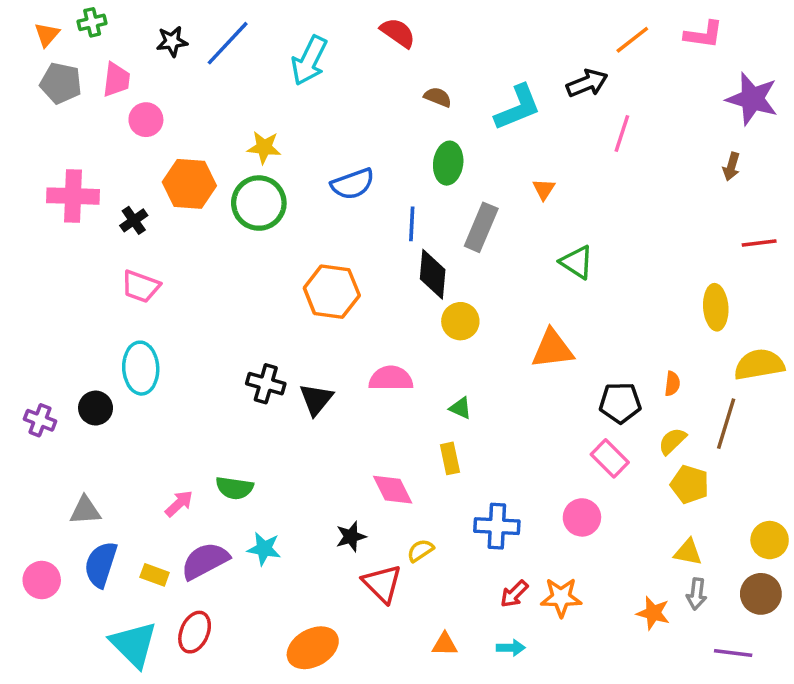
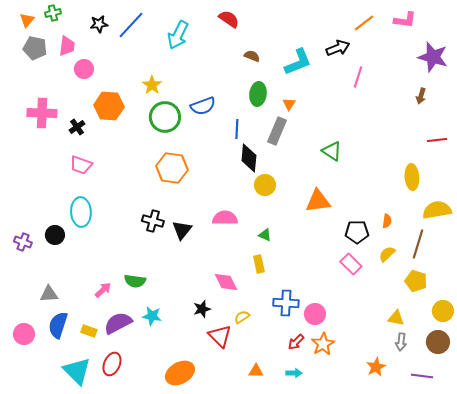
yellow star: (264, 147) -> (152, 85), turned 30
orange triangle: (544, 189) -> (289, 104), moved
green circle: (259, 203) -> (165, 117), moved
orange hexagon: (332, 292) -> (172, 168), moved
yellow pentagon: (690, 484) -> (416, 281), moved
pink circle: (582, 517) -> (315, 314), moved
orange star: (561, 597) -> (323, 344), turned -30
orange star: (653, 613) -> (376, 367), moved, turned 30

